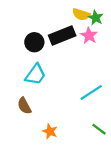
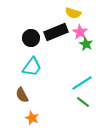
green star: (96, 18) -> (86, 44), moved
green line: (99, 129) -> (83, 102), moved
orange star: (50, 131) -> (32, 118), moved

